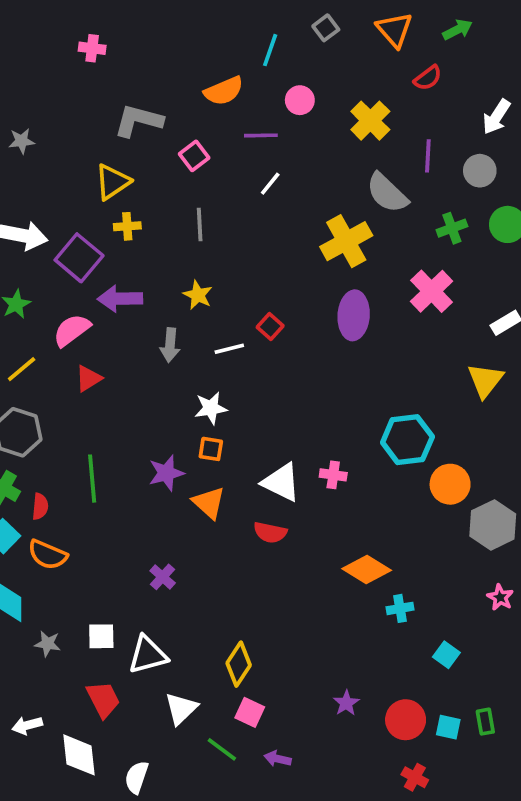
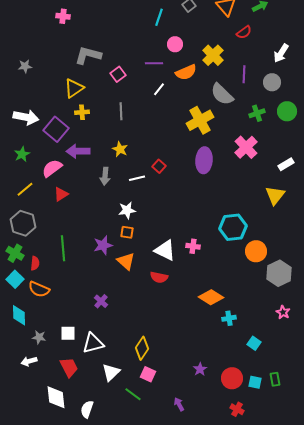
orange semicircle: (224, 91) -> (186, 72), moved
white arrow: (27, 725) -> (29, 361), moved
purple arrow: (278, 759) -> (179, 404), moved, turned 48

